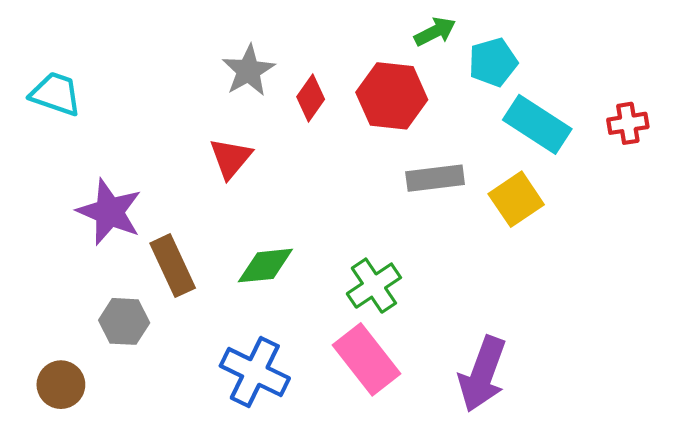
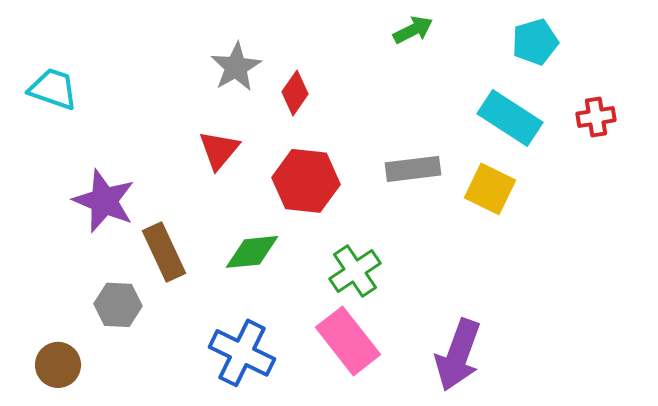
cyan pentagon: (493, 62) -> (535, 42), moved
red hexagon: (392, 96) -> (306, 181), moved
yellow square: (516, 199) -> (490, 189), turned -30

